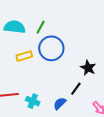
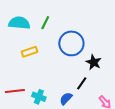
blue circle: (51, 48) -> (71, 43), moved

